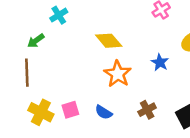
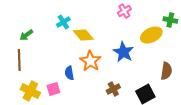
cyan cross: (59, 15) -> (63, 22), moved
blue star: (160, 62) -> (123, 52), size x1.5
blue semicircle: (104, 112) -> (69, 73), moved, turned 48

